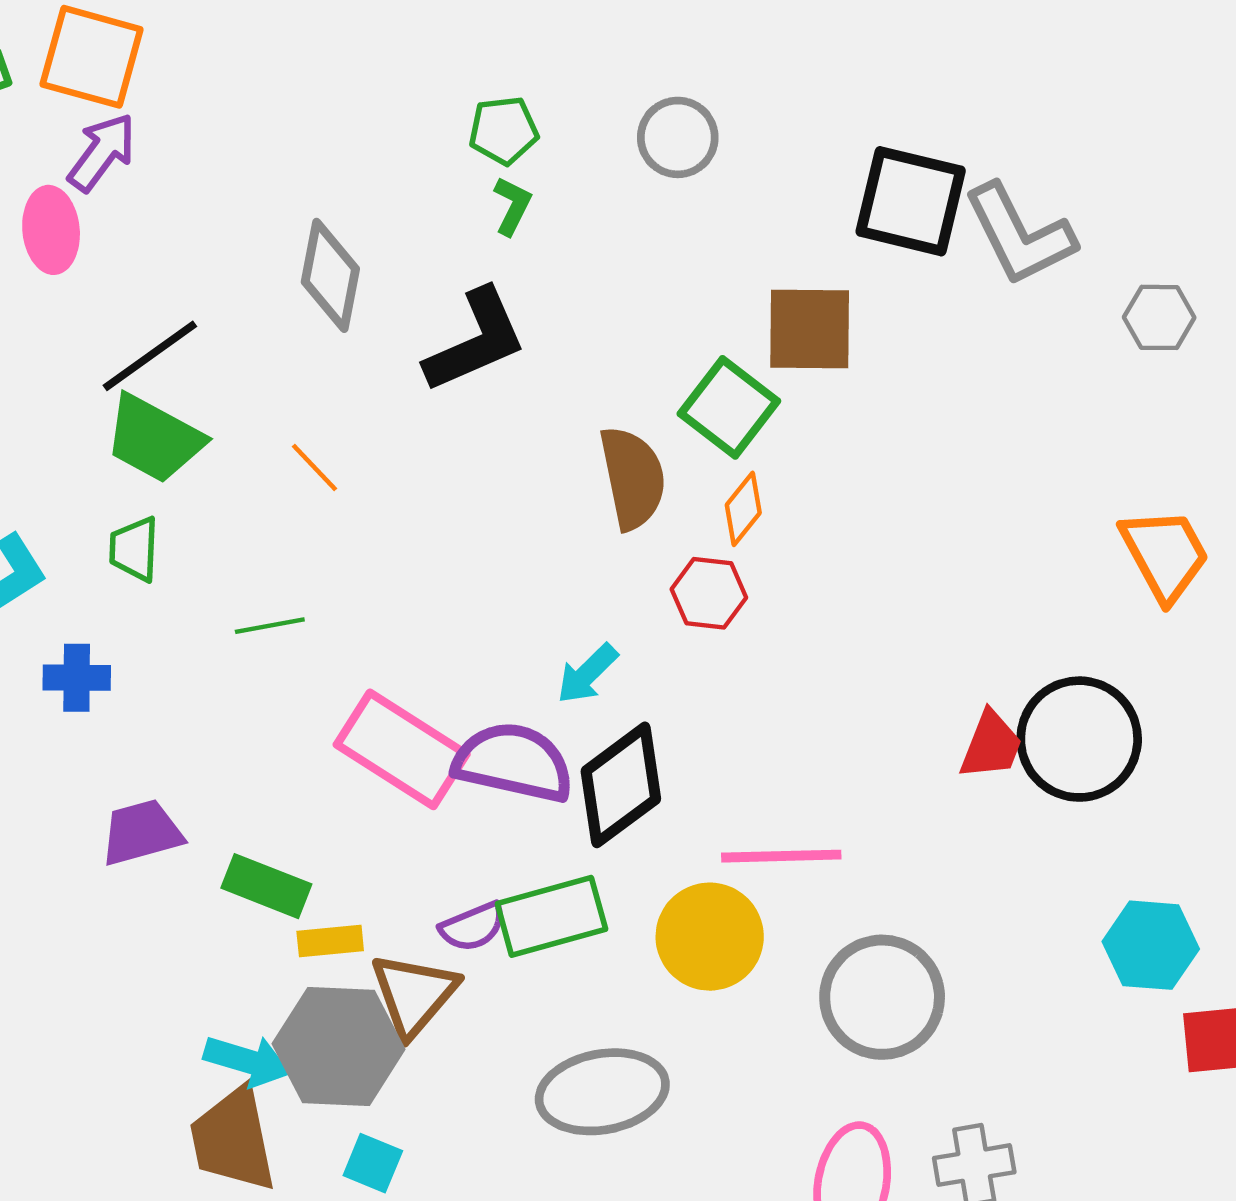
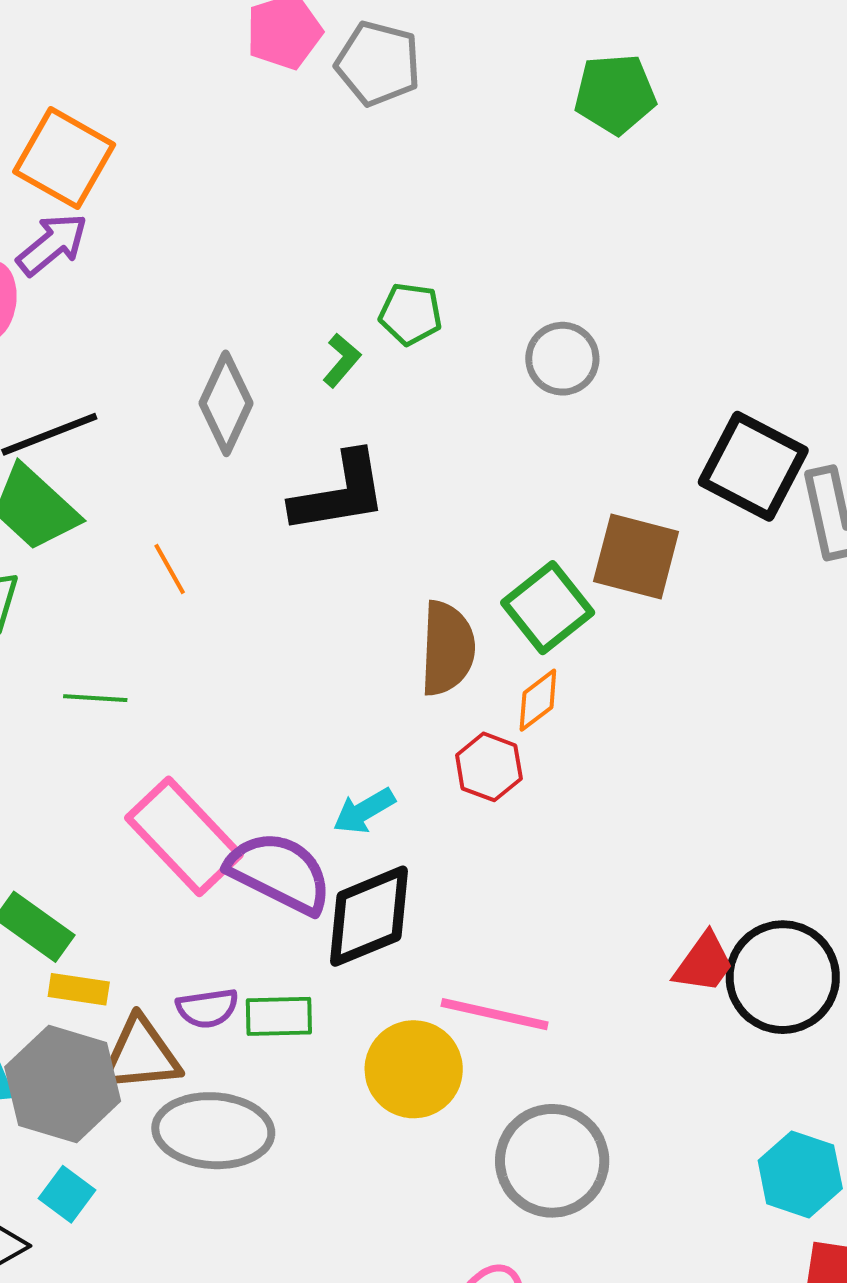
green L-shape: (512, 206) -> (342, 360), moved
green rectangle: (551, 916) -> (279, 1016), size x0.7
brown triangle: (414, 994) -> (141, 1055), turned 30
gray ellipse: (602, 1092) -> (213, 1131), moved

